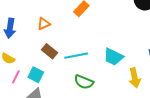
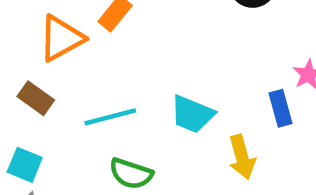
orange triangle: (44, 24) -> (61, 38), moved, size x1.6
brown rectangle: (50, 51) -> (36, 98), moved

